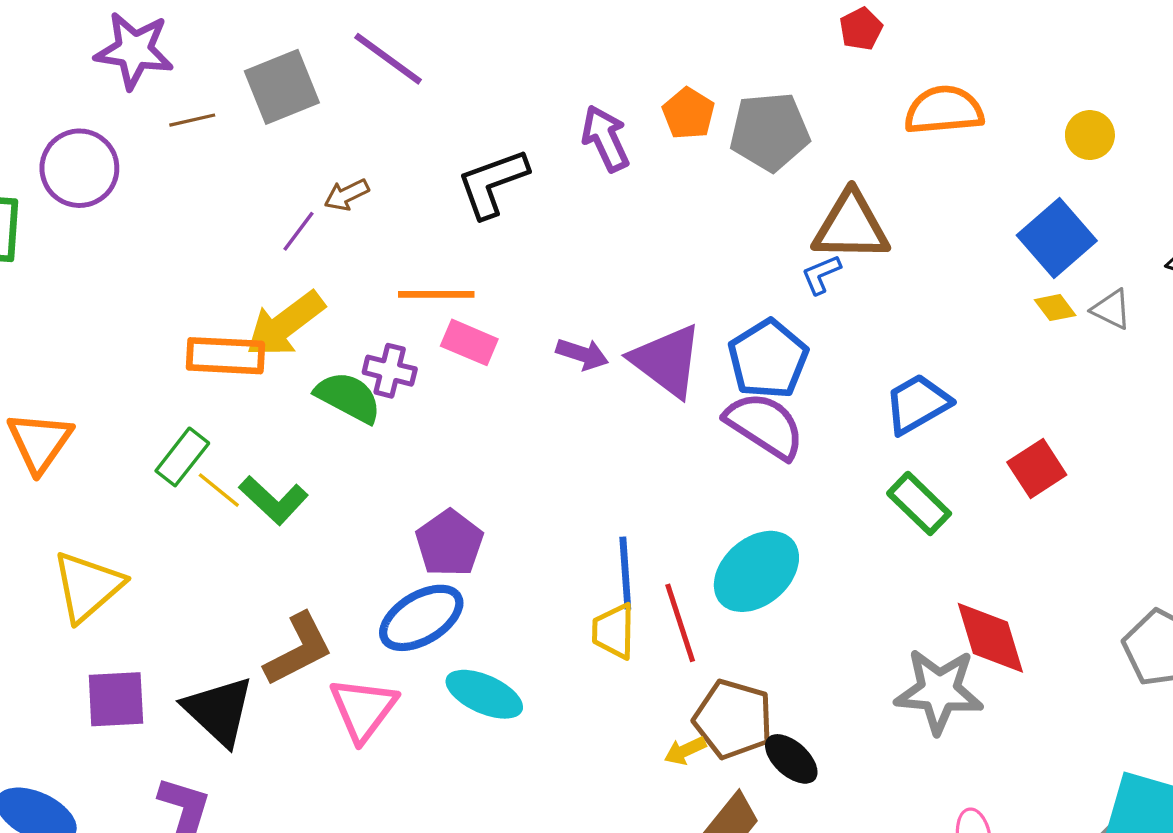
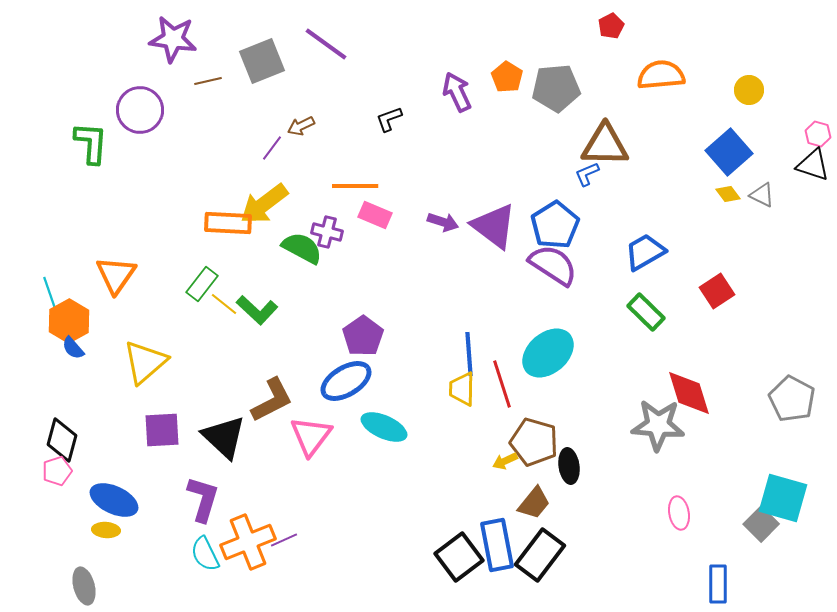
black L-shape: (493, 183) -> (389, 119), size x0.6
black ellipse: (791, 759) -> (569, 466), turned 40

